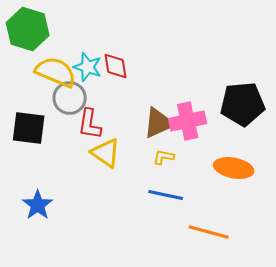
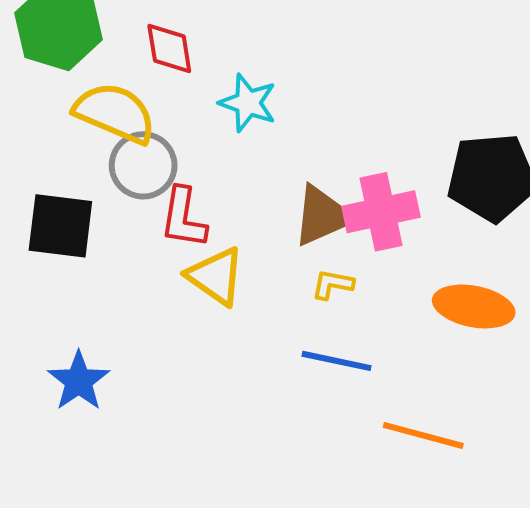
red diamond: (116, 66) -> (169, 48), moved
cyan star: (88, 67) -> (248, 103), moved

